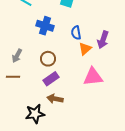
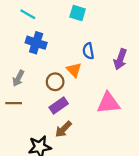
blue cross: (45, 26) -> (36, 43), moved
orange triangle: (85, 49) -> (74, 70), moved, turned -32
brown arrow: (55, 99) -> (63, 129), turned -56

